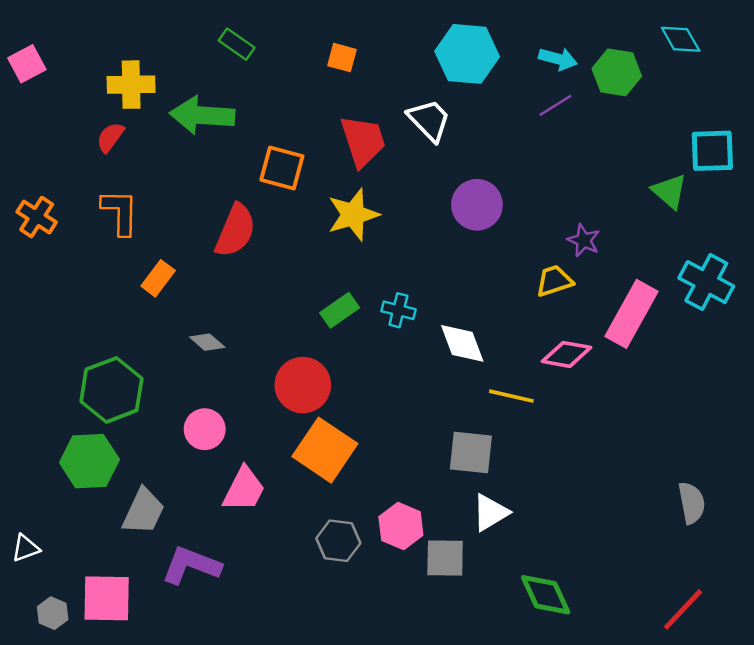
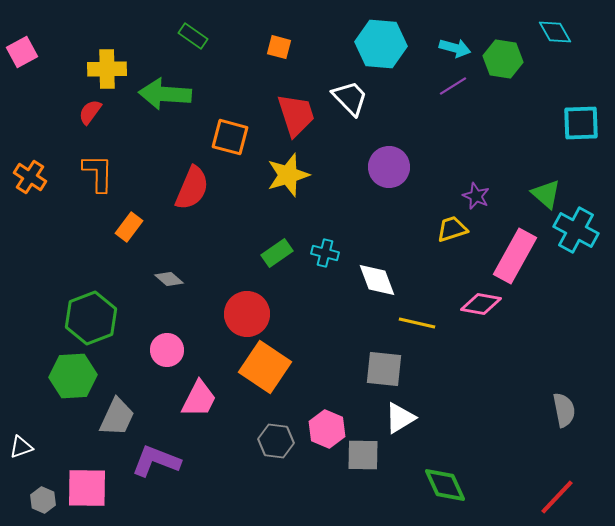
green triangle: (669, 191) -> (546, 194), moved
pink diamond: (566, 354) -> (481, 304), moved

